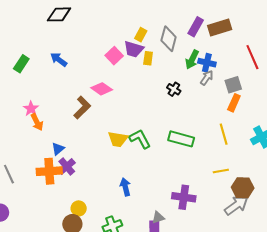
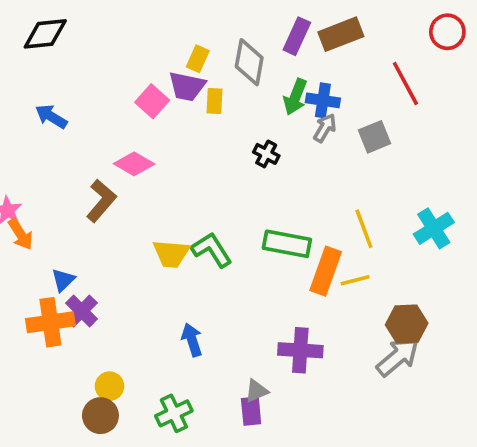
orange rectangle: (234, 103) -> (326, 271), moved, size x1.4
yellow line: (221, 171) -> (355, 280), moved

